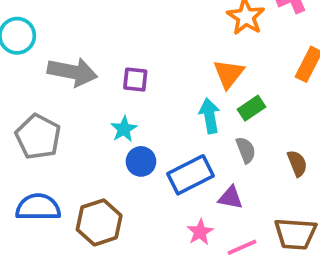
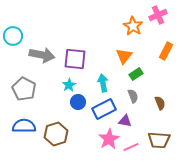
purple square: (135, 80) -> (75, 59), size x1.6
cyan arrow: (210, 116) -> (103, 83), moved
pink star: (200, 232) -> (109, 139), size x1.5

